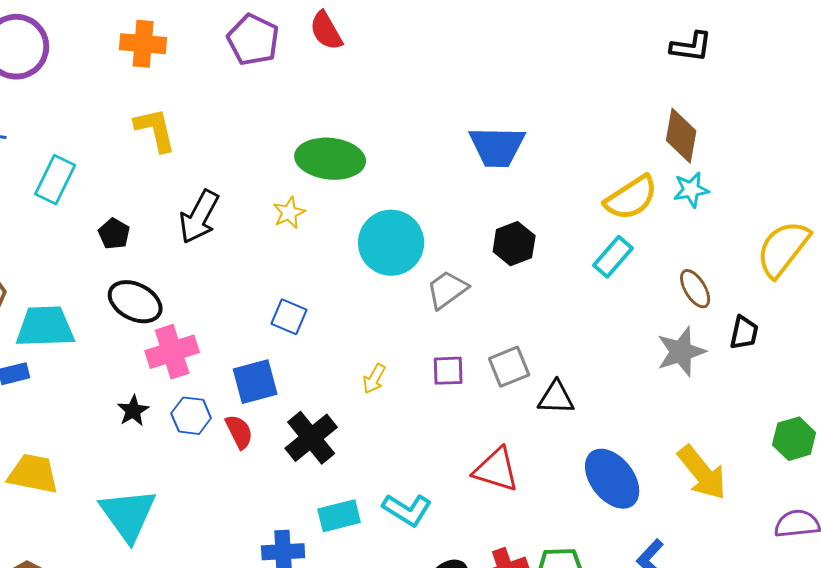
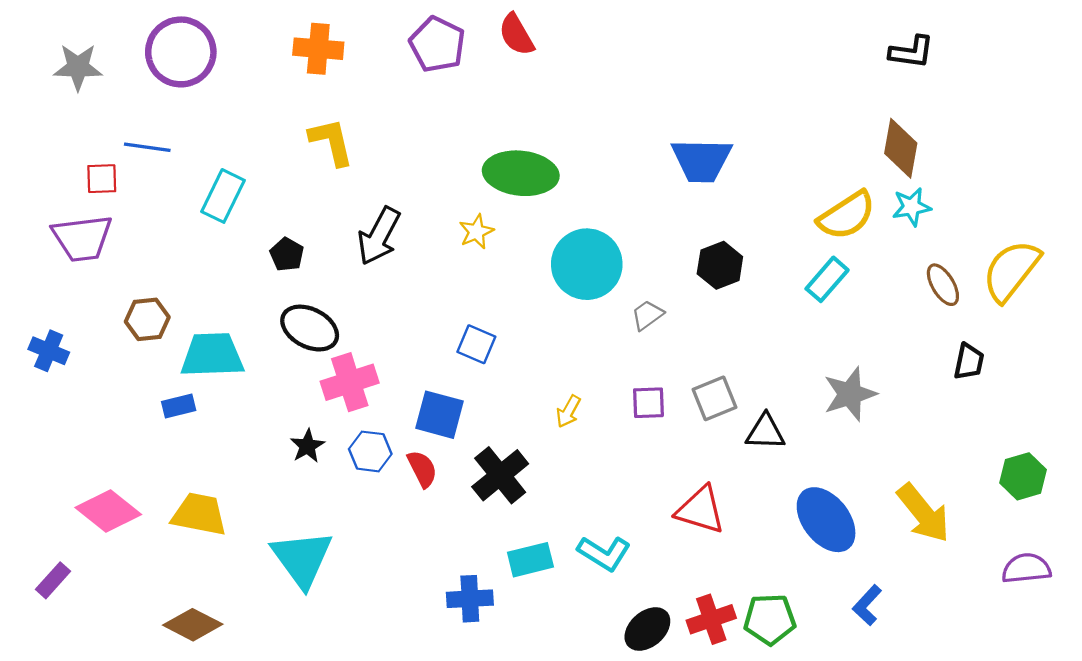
brown ellipse: (695, 289) -> (943, 285), moved
gray trapezoid: (447, 290) -> (647, 315), size x0.7
gray star: (681, 352) -> (850, 394), moved
blue square: (255, 382) -> (440, 415), turned 30

